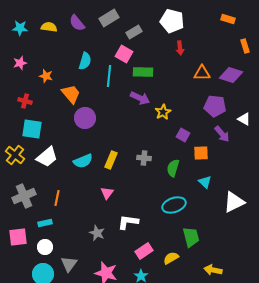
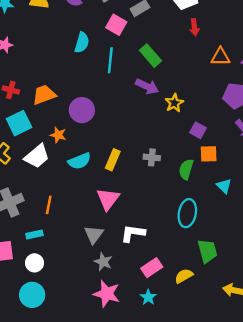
pink square: (124, 54) -> (116, 25), moved
green rectangle: (143, 72) -> (151, 56), turned 48
orange star: (46, 76) -> (58, 135), moved
orange trapezoid: (71, 94) -> (44, 95), moved, turned -70
cyan square: (32, 129) -> (19, 123), turned -35
orange square: (201, 153) -> (209, 154), moved
pink triangle: (107, 193) -> (108, 199), size x1.5
cyan ellipse: (174, 205) -> (187, 213), turned -60
gray star: (97, 233) -> (103, 262), moved
gray triangle: (69, 264) -> (94, 234), moved

